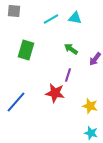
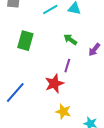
red star: (55, 93) -> (54, 84), turned -30
yellow star: (90, 106) -> (63, 112), moved

